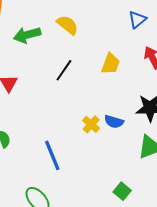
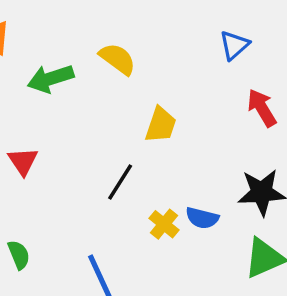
yellow trapezoid: (111, 64) -> (161, 125), moved
black line: (64, 70) -> (120, 182), moved

